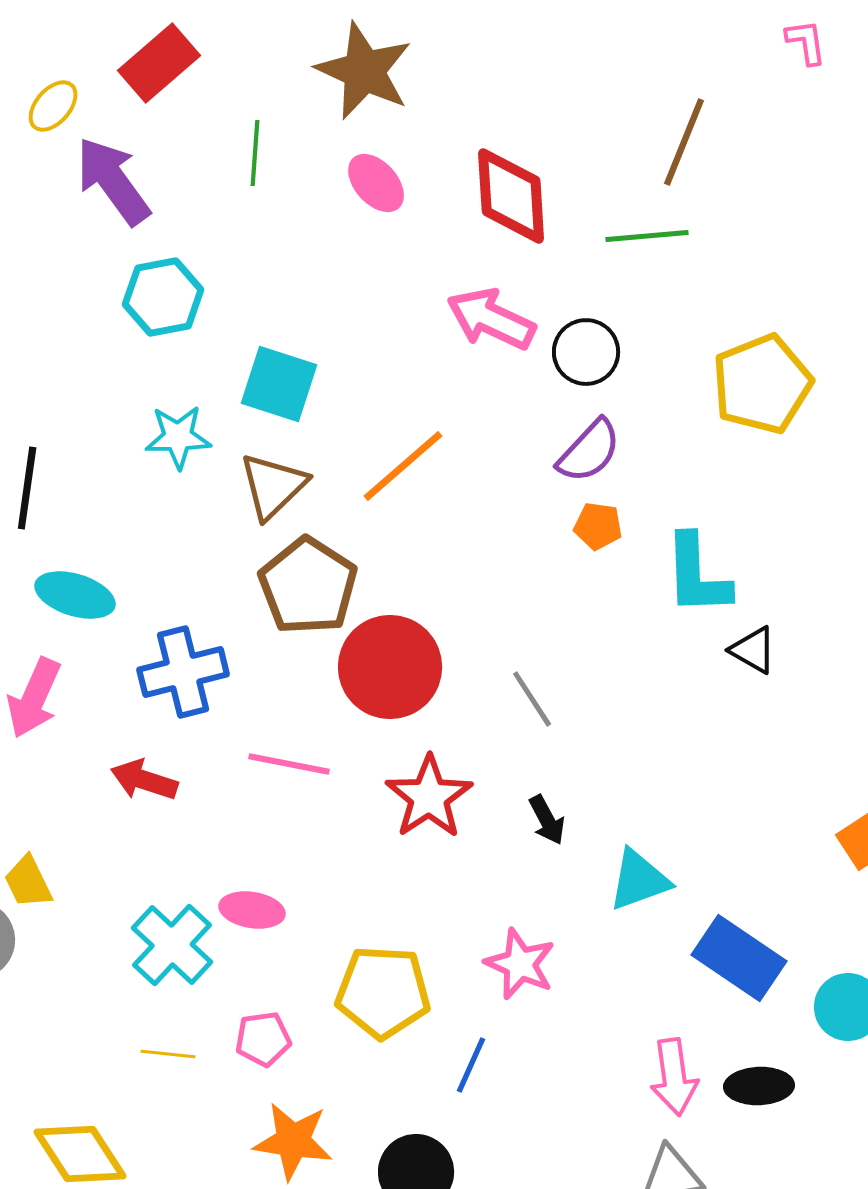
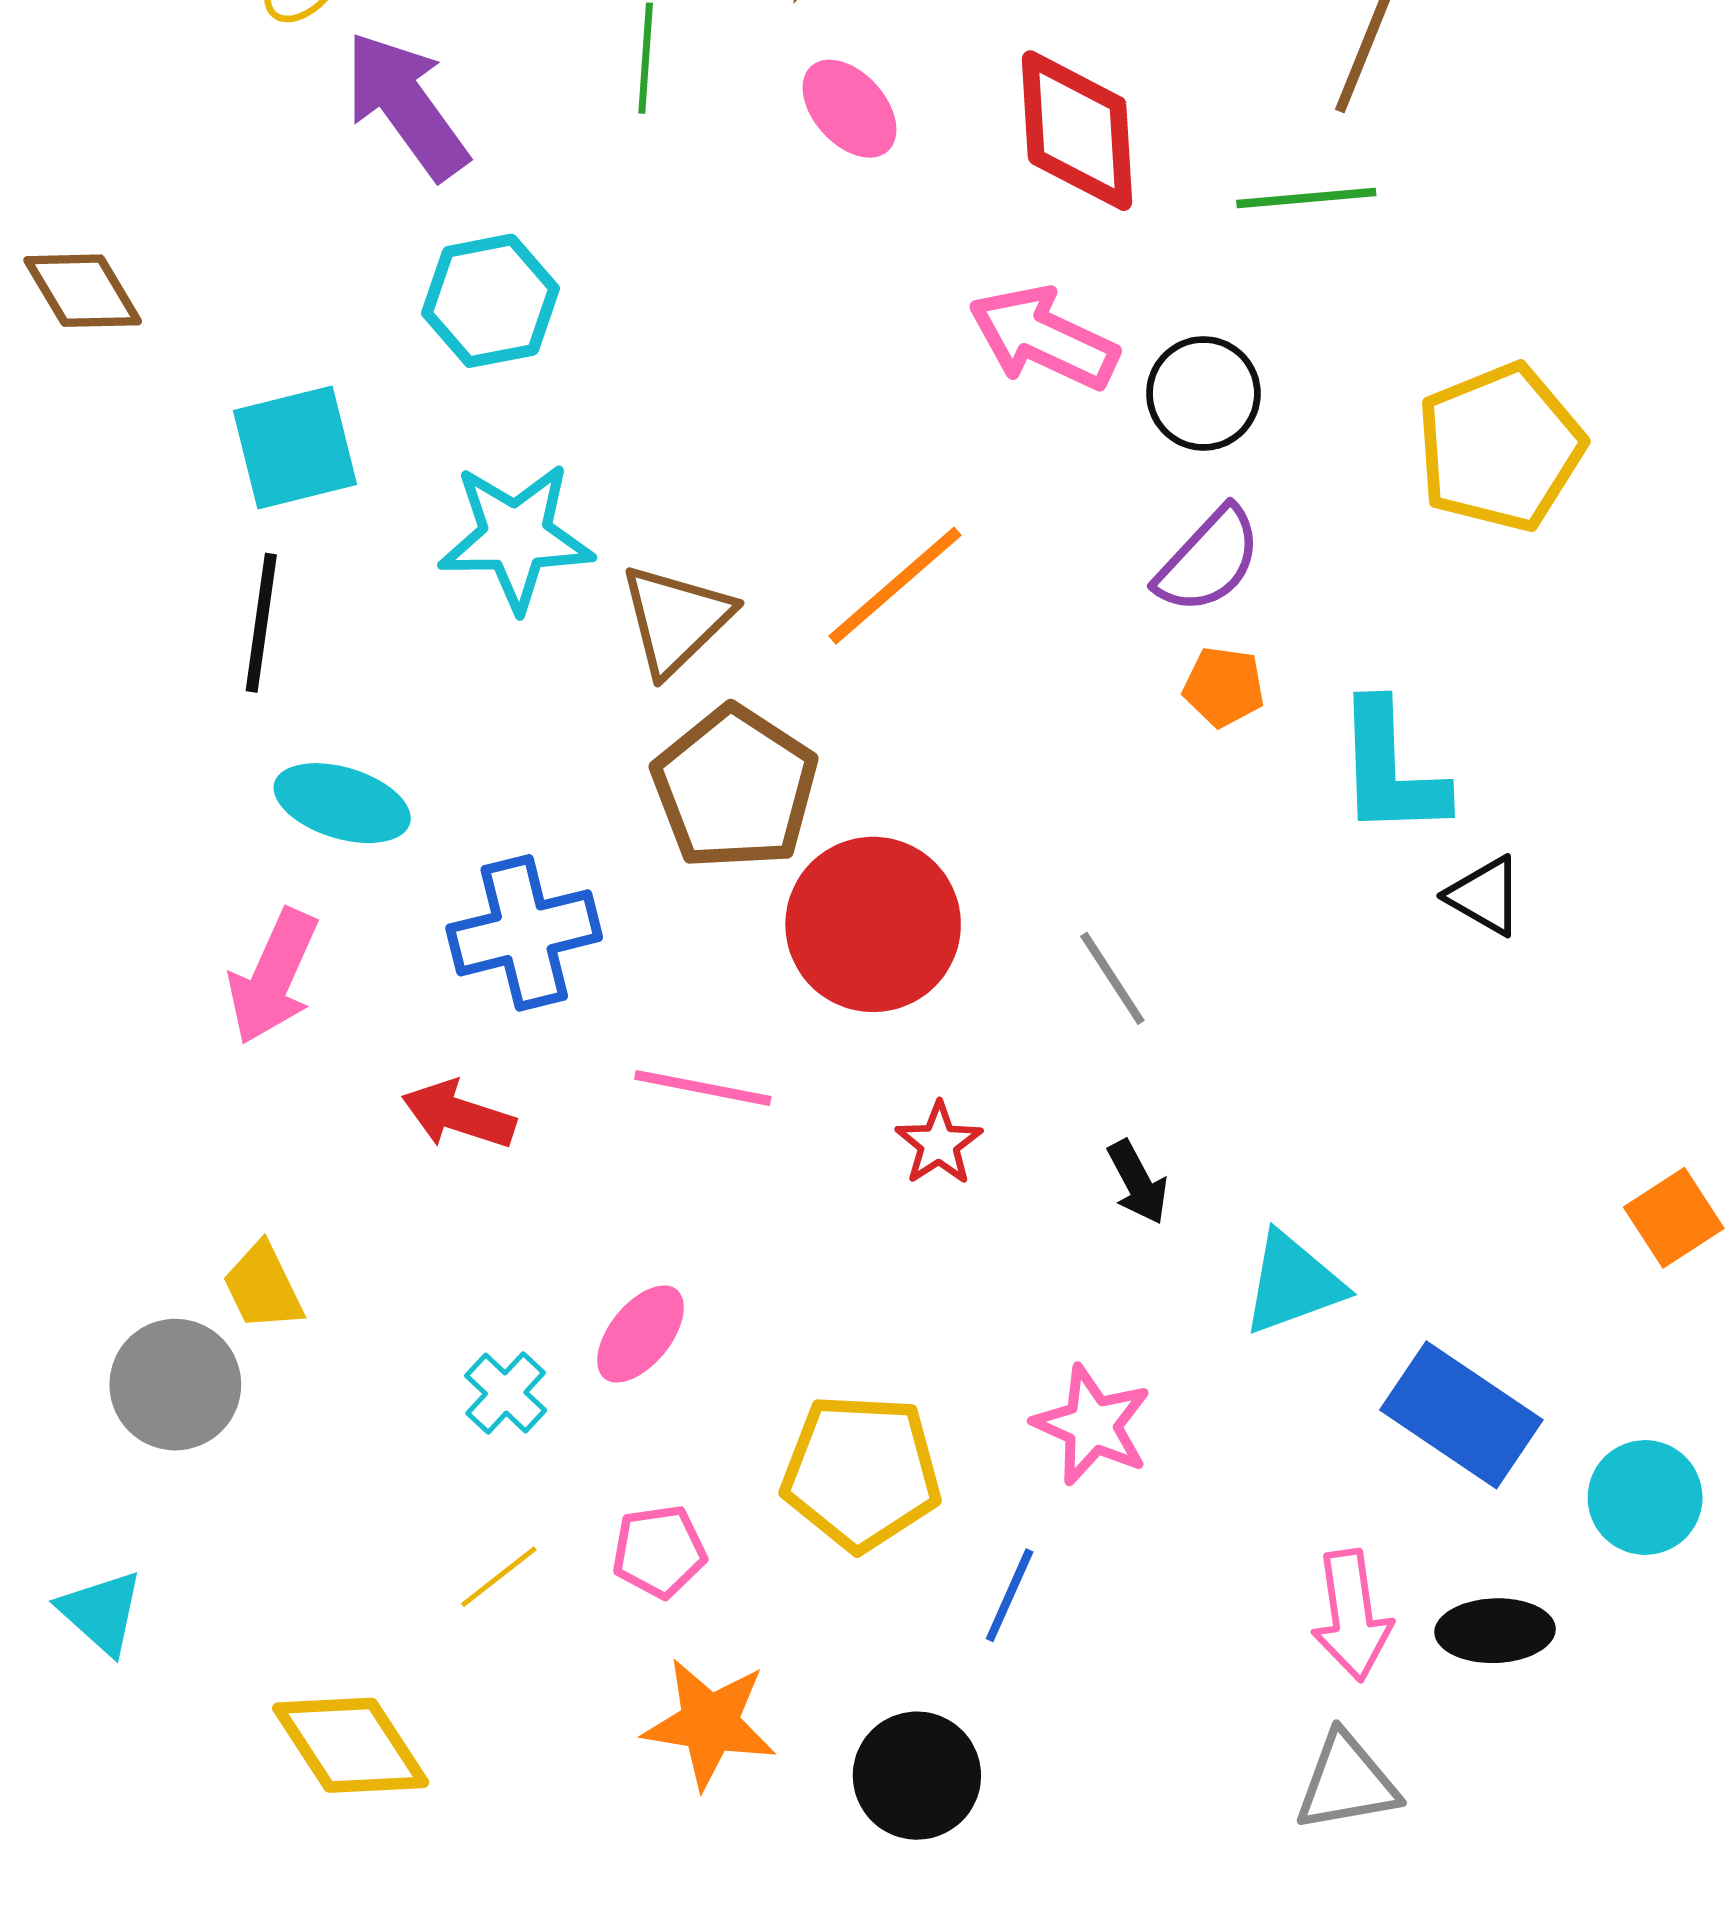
cyan square: (279, 384) -> (295, 447), moved, turned -32
cyan star: (178, 437) -> (516, 537), size x1.4
red star: (429, 797) -> (939, 1144), size x0.6
pink ellipse: (252, 910) -> (640, 1334), turned -60
cyan cross: (172, 945) -> (506, 1393), size x0.6
yellow line: (168, 1054) -> (499, 1577), turned -44

